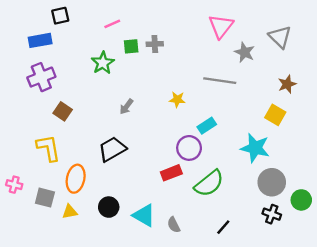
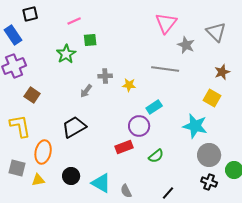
blue rectangle: (40, 40) -> (13, 35), turned 66
gray cross: (155, 44) -> (105, 76), moved
green semicircle: (209, 183) -> (156, 156), size x0.6

